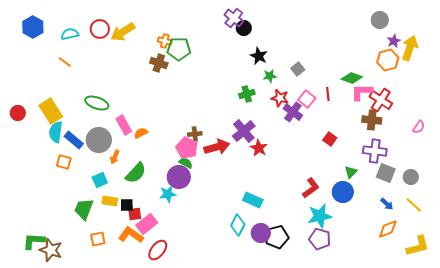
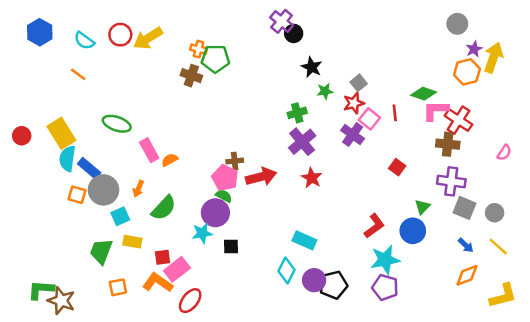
cyan semicircle: (70, 34) -> (84, 41), turned -132
red star: (280, 98) -> (354, 103), moved, turned -30
purple cross: (244, 131) -> (302, 142), moved
gray circle: (99, 140) -> (103, 190), moved
black square: (127, 205) -> (231, 246), moved

